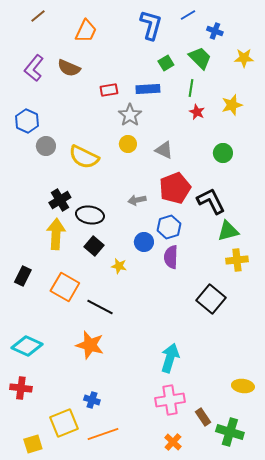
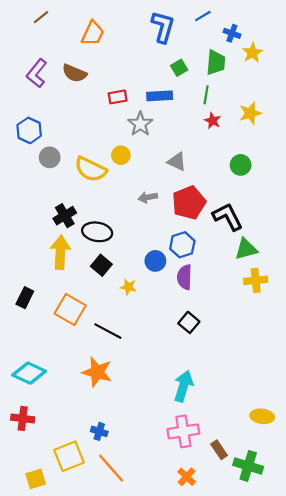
green trapezoid: (200, 58) -> (216, 62), turned 50
yellow star: (244, 58) -> (252, 53), moved, turned -30
yellow circle: (128, 144) -> (121, 155), moved
gray arrow: (137, 200) -> (148, 197), moved
black square: (211, 299) -> (189, 322), moved, size x0.7
orange line: (103, 434) -> (111, 468), turned 68

